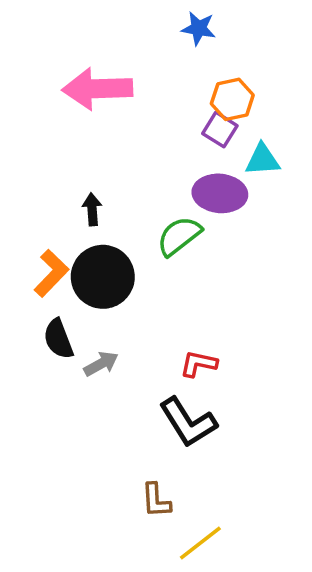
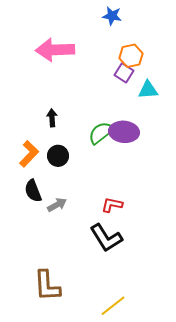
purple ellipse: (220, 193) -> (124, 132), moved
black circle: (103, 277) -> (58, 156), size x0.6
brown L-shape: (156, 500) -> (47, 286), moved, size x1.6

